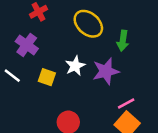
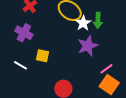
white star: (75, 66) -> (83, 23), moved
white line: (12, 76) -> (20, 65), moved

